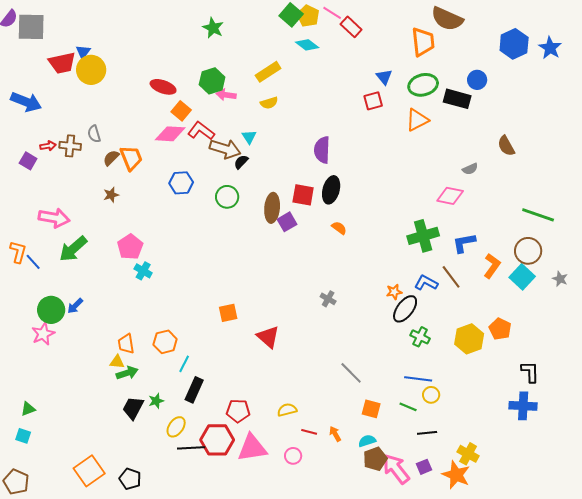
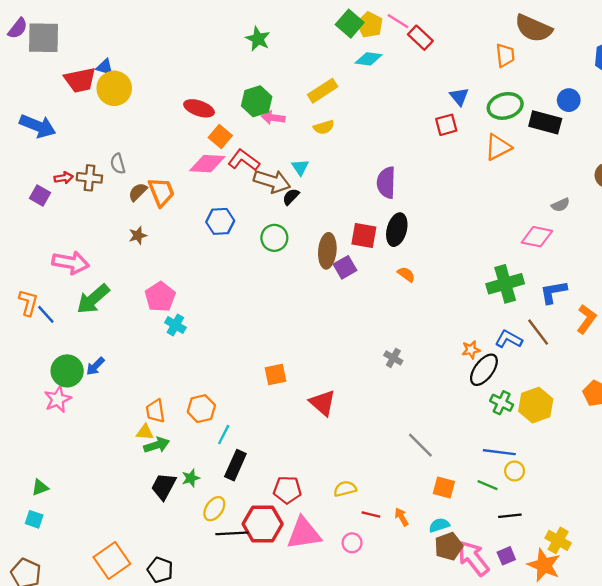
orange trapezoid: (423, 42) -> (505, 55), size x0.7
cyan diamond: (307, 45) -> (369, 59), turned -30
blue triangle: (83, 52) -> (105, 67), turned -49
yellow hexagon: (469, 339) -> (536, 405), moved

